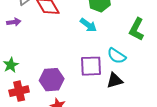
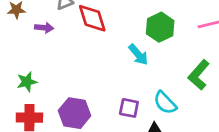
purple square: (91, 66) -> (129, 108), size x0.7

